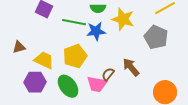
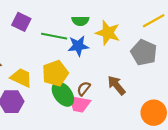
brown semicircle: (108, 74) -> (84, 89), moved
green ellipse: (68, 86) -> (63, 94), moved

